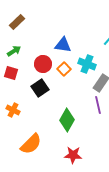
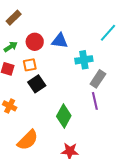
red circle: (43, 64) -> (35, 42), moved
cyan cross: (87, 64) -> (84, 60), turned -30
orange square: (64, 69) -> (30, 65), moved, turned 32

